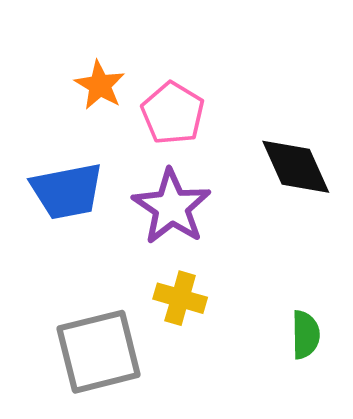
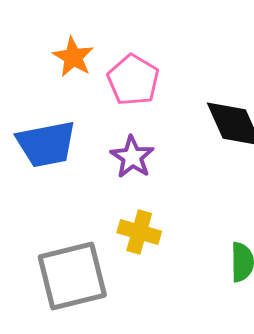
purple star: (172, 207) -> (132, 157), size x0.7

